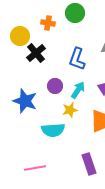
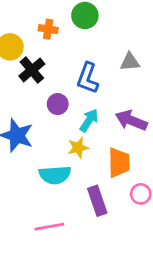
purple circle: (55, 86) -> (58, 104), moved
purple rectangle: (89, 164) -> (97, 201), moved
pink line: (35, 168) -> (49, 227), moved

